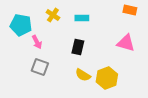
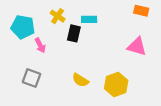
black rectangle: (78, 47) -> (74, 33), moved
gray square: (40, 67) -> (32, 78), moved
yellow semicircle: (83, 75) -> (80, 80), moved

